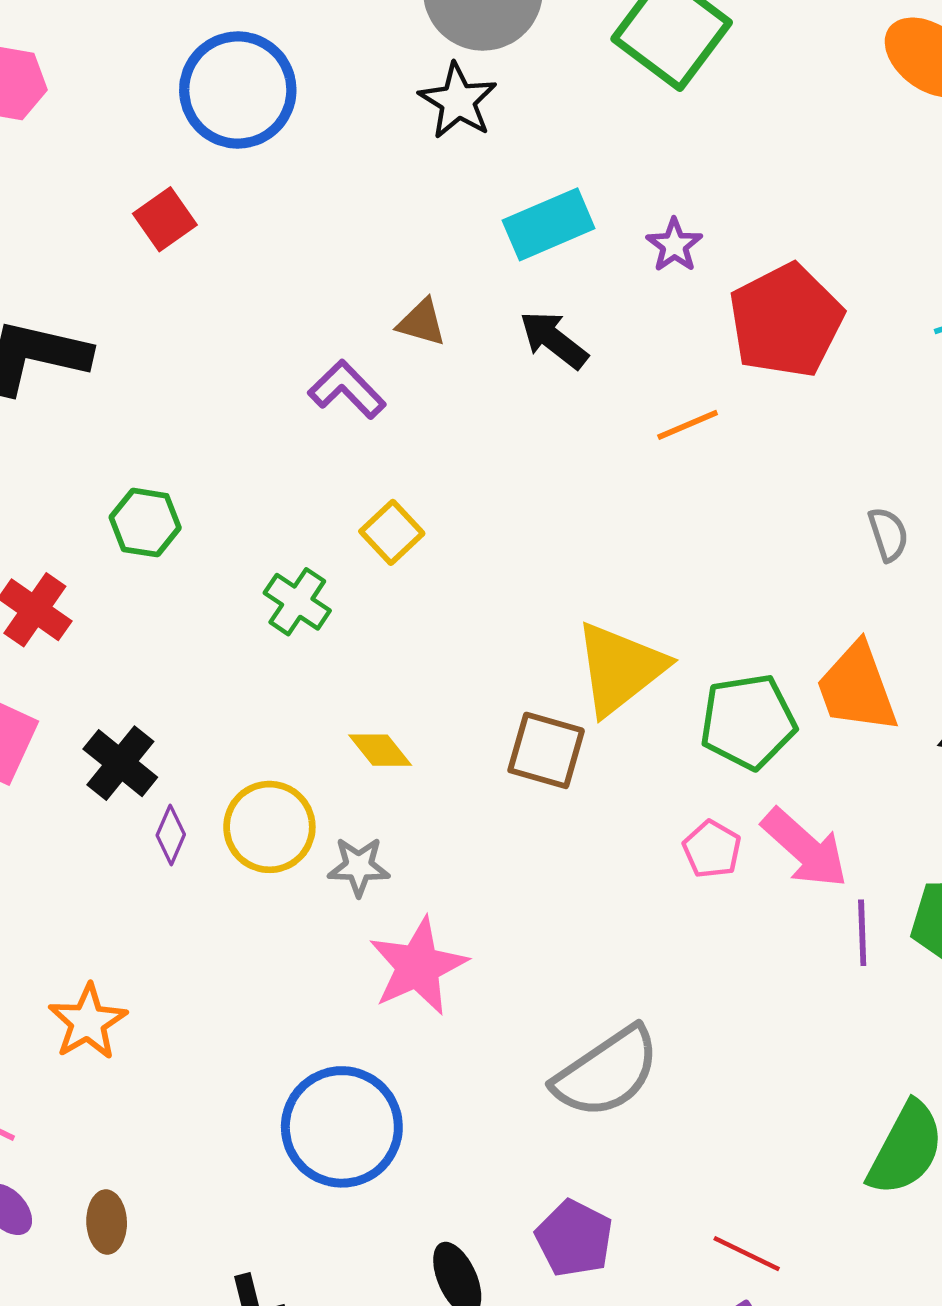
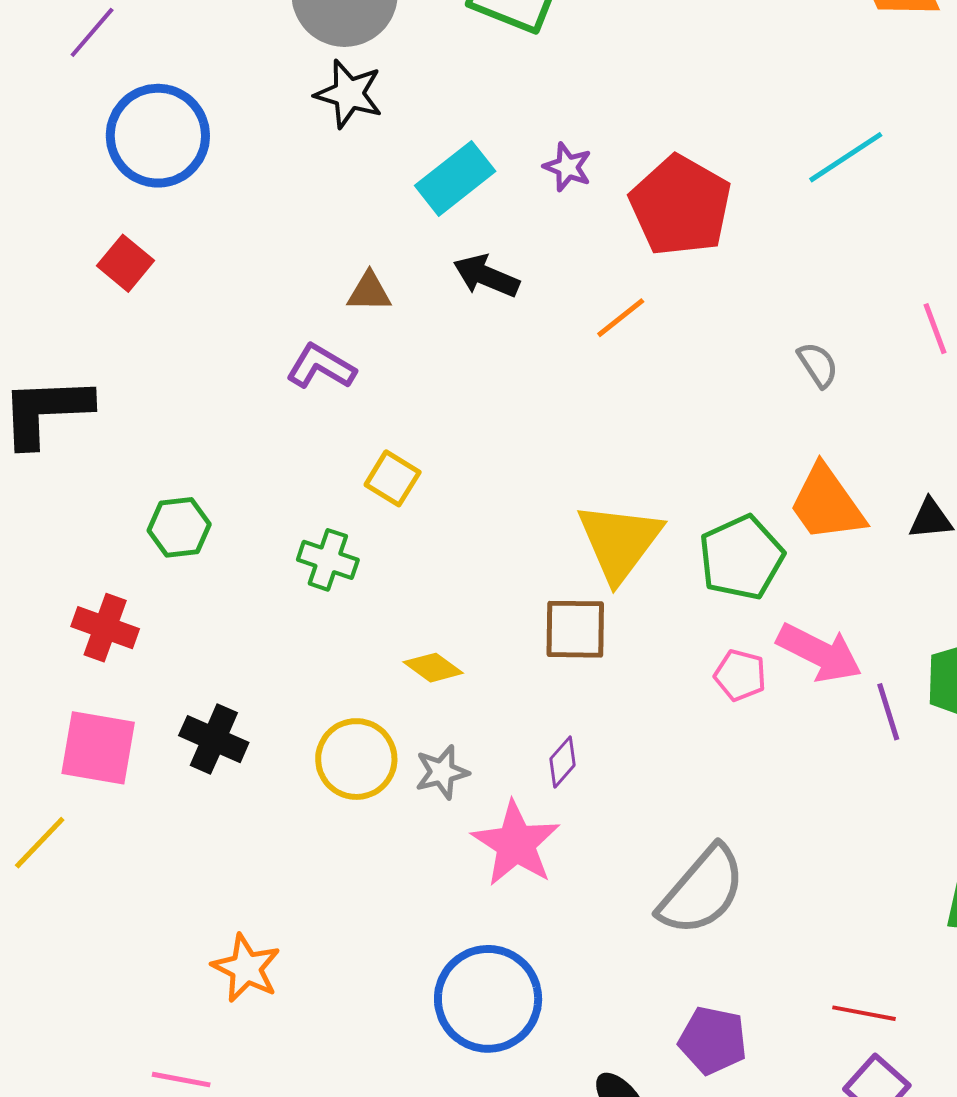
purple diamond: (171, 835) -> (562, 762), moved, turned 33

